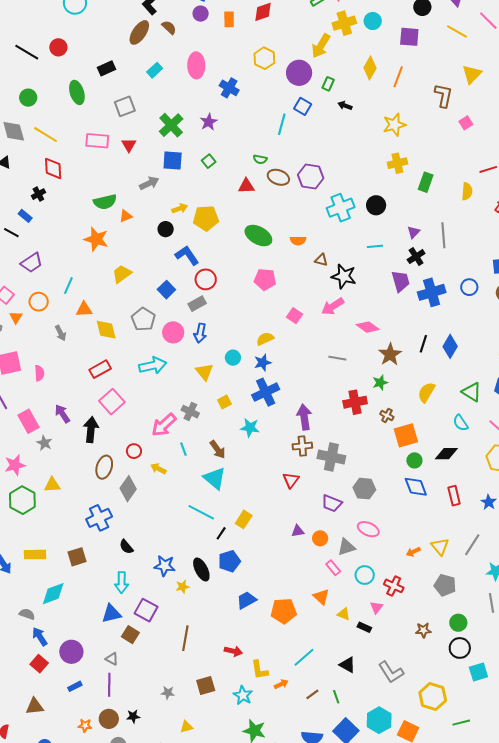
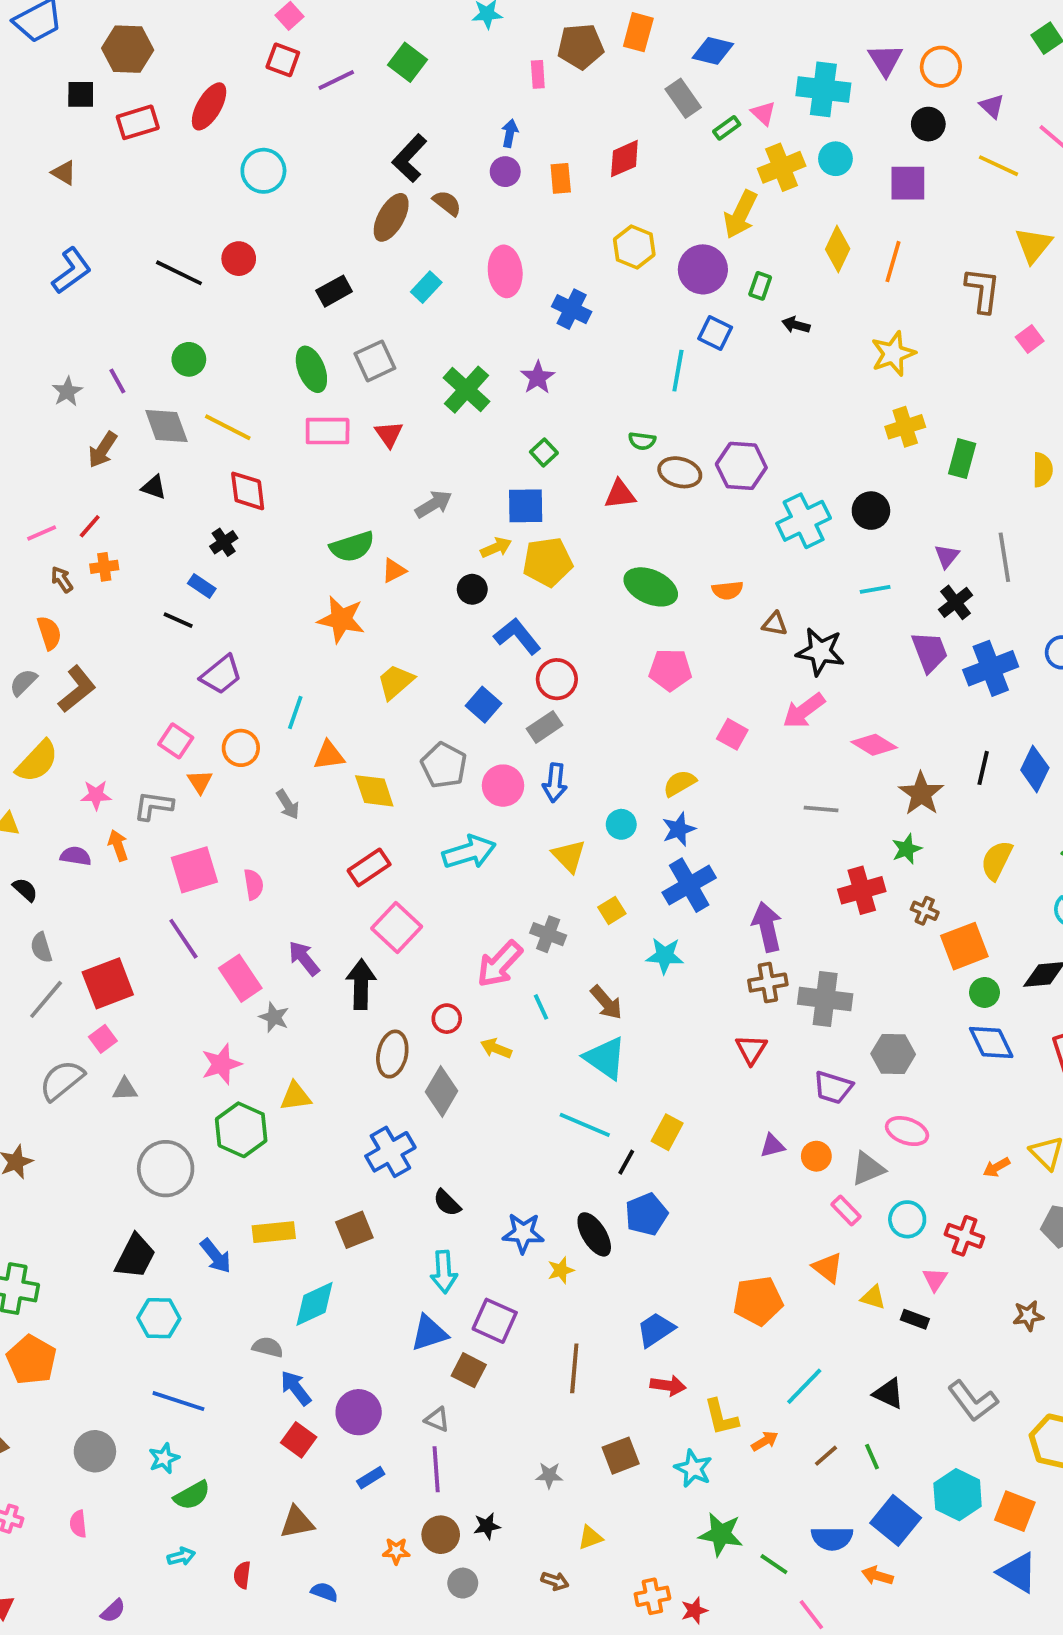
green ellipse: (77, 92) -> (311, 369), moved
blue square: (173, 160) -> (526, 506), moved
blue trapezoid: (246, 600) -> (656, 1330), moved

